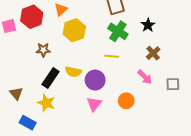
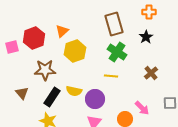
black star: (148, 25) -> (146, 37), moved
brown star: (43, 50) -> (45, 70), size x1.5
pink arrow: (145, 77) -> (142, 108), moved
brown triangle: (16, 94) -> (22, 93), moved

